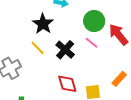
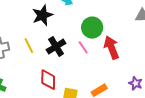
yellow line: (38, 48) -> (29, 46), moved

